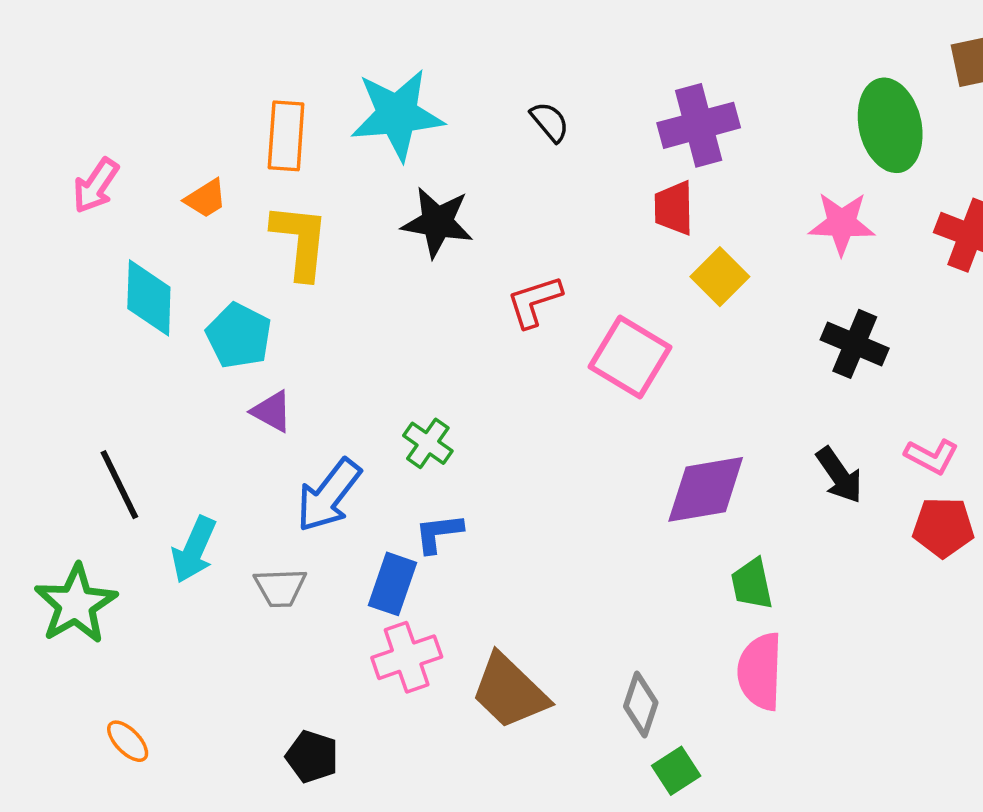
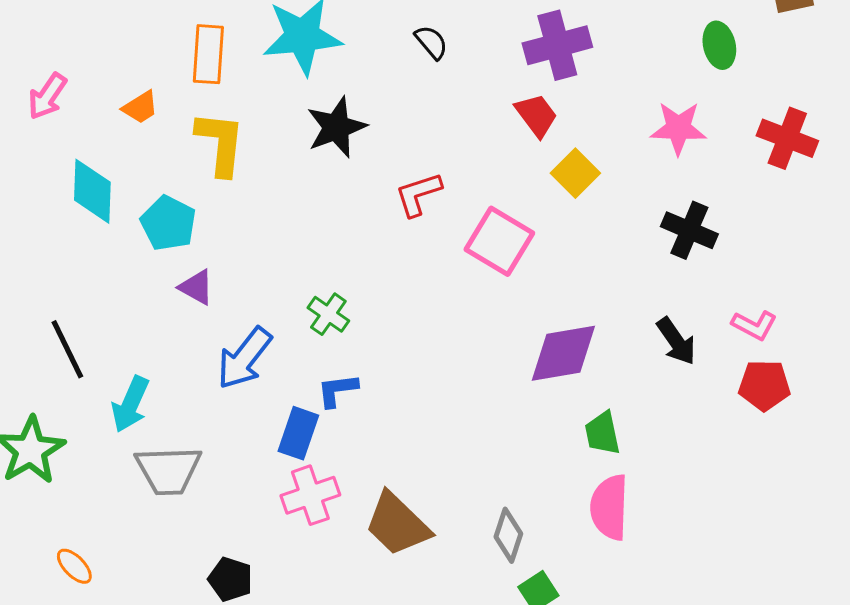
green ellipse: (890, 125) -> (719, 45), size x0.6
red trapezoid: (674, 208) -> (536, 115), turned 144
black star: (437, 222) -> (336, 127), turned -30
gray trapezoid: (280, 587) -> (168, 470), moved, size x1.5

